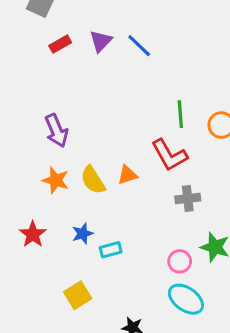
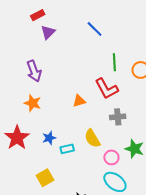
purple triangle: (101, 41) -> (48, 32), moved
blue line: (139, 46) -> (95, 29), moved
yellow semicircle: (93, 180) -> (92, 138), moved
red star: (33, 234) -> (17, 138), size x1.4

